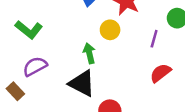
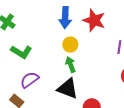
yellow circle: (110, 30) -> (70, 45), moved

